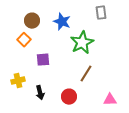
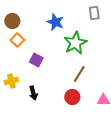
brown circle: (32, 21) -> (12, 21), moved
purple square: (43, 60) -> (36, 60), turned 32
red circle: (69, 97) -> (72, 97), moved

